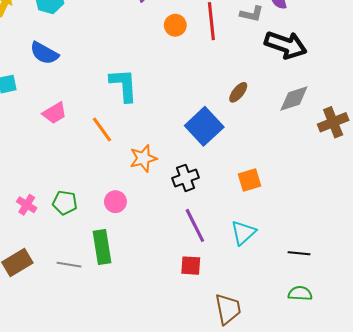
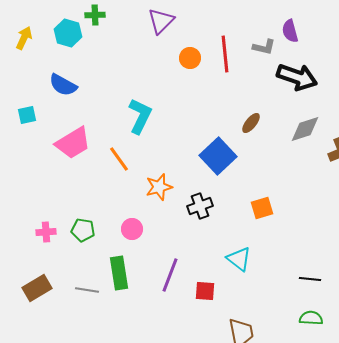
cyan L-shape: (124, 85) -> (140, 116), turned 30
pink trapezoid: (55, 113) -> (73, 143), size x1.5
pink cross: (27, 205) -> (46, 232), turned -36
purple line: (195, 225) -> (170, 275), moved, turned 48
cyan triangle: (243, 233) -> (239, 259), moved, turned -40

